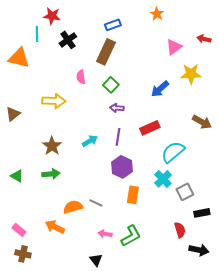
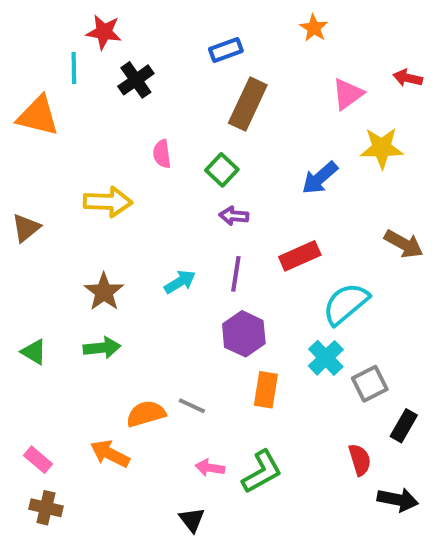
brown rectangle: (106, 52) -> (248, 104), moved
black rectangle: (202, 213) -> (404, 426), turned -49

